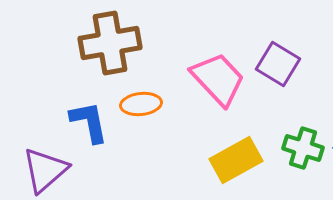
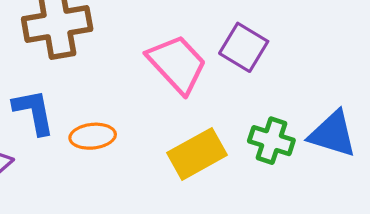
orange ellipse: (141, 104) -> (93, 136), moved

